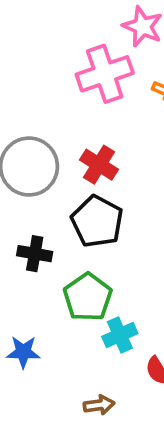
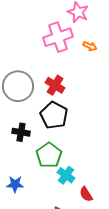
cyan cross: (120, 335) -> (66, 175), turned -30

